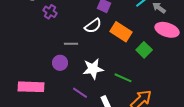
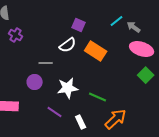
purple cross: (50, 12) -> (16, 35), moved
green square: (144, 50) -> (146, 75), moved

